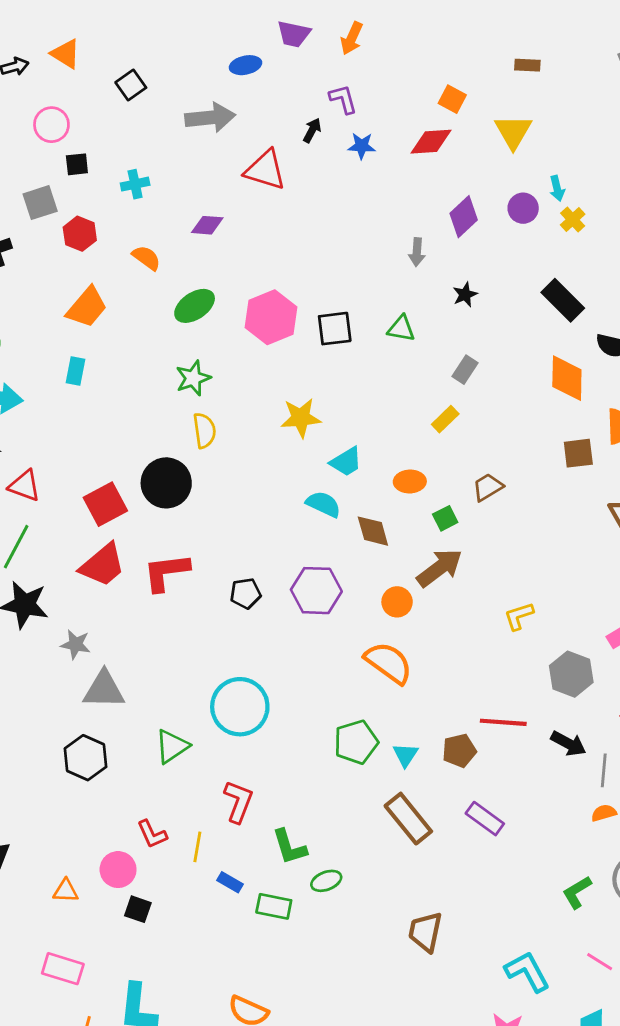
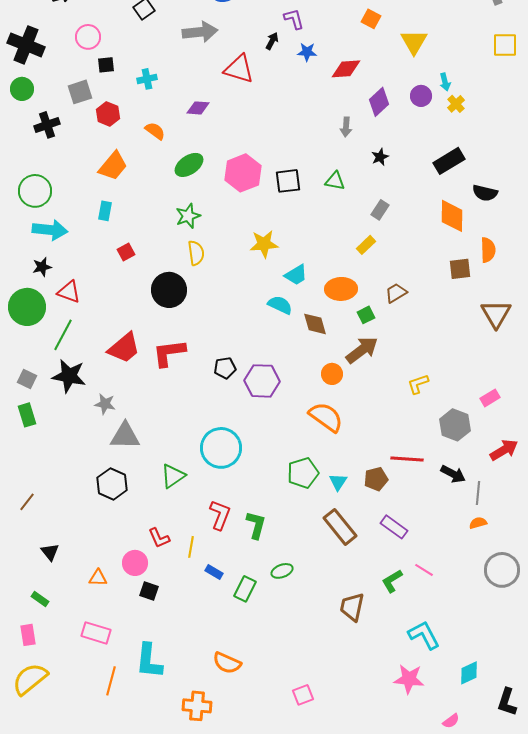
red diamond: (431, 142) -> (346, 69), moved
black rectangle: (563, 300) -> (449, 161), turned -76
orange ellipse: (410, 482) -> (341, 289), size x1.4
red square: (105, 504) -> (126, 252), moved, size x0.6
purple hexagon: (316, 591) -> (262, 381), moved
green L-shape: (289, 847) -> (256, 525), moved, turned -148
green L-shape: (577, 892) -> (392, 581), moved
green rectangle: (274, 906) -> (245, 589), turned -75
pink line: (600, 962) -> (424, 570), moved

